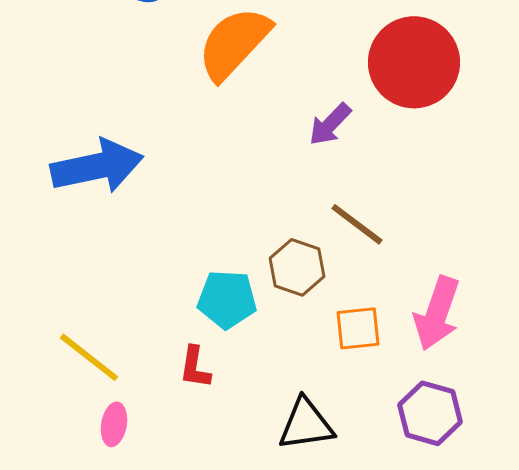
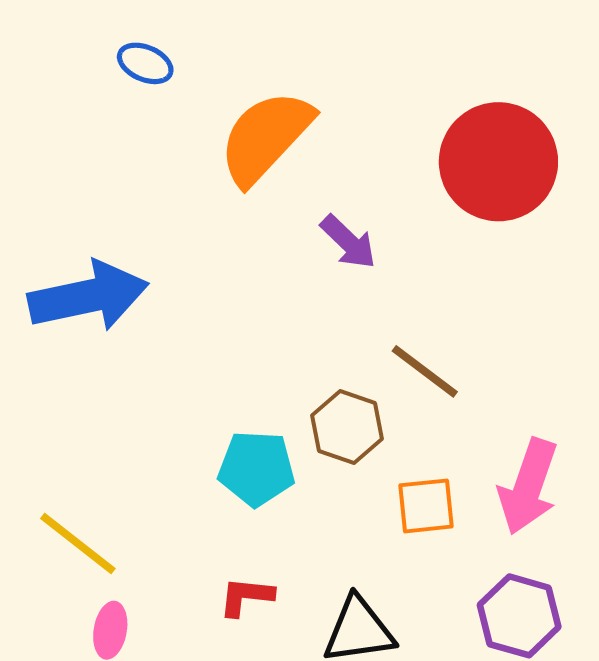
purple arrow: (330, 124) -> (348, 242), moved, turned -90
red L-shape: (195, 367) -> (246, 597), moved, turned 87

